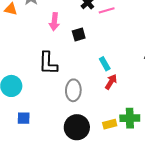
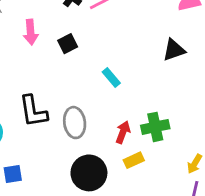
black L-shape: (48, 63) -> (33, 111), moved
red arrow: (111, 82) -> (123, 132), moved
green cross: (130, 118) -> (155, 127), moved

